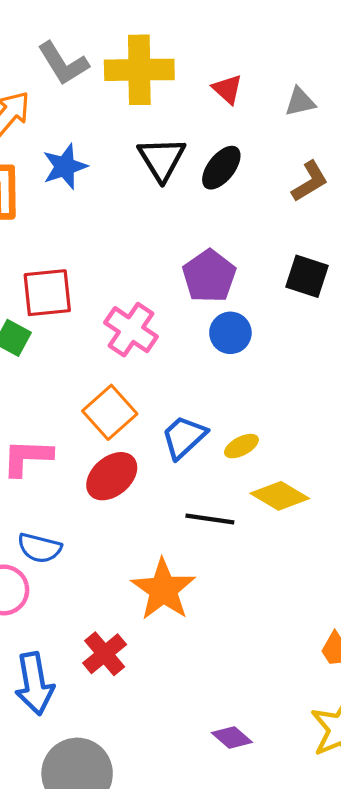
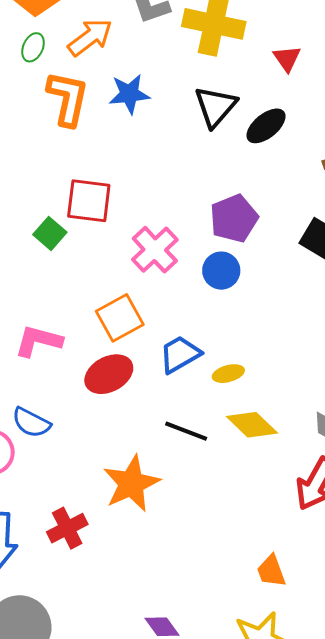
blue circle: (230, 333) -> (221, 271), moved

